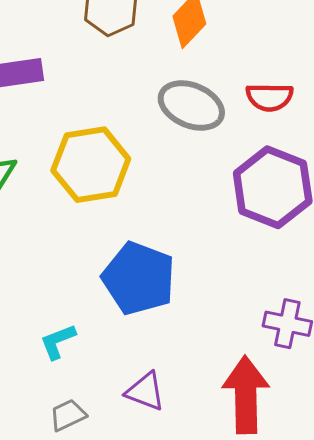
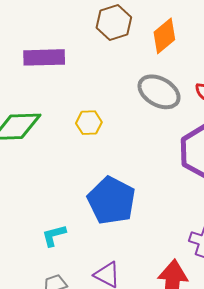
yellow hexagon: (91, 165) -> (89, 123), size x0.5

